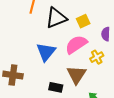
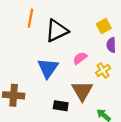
yellow square: (83, 21) -> (104, 26), moved
pink semicircle: (76, 44) -> (80, 58), size x0.6

